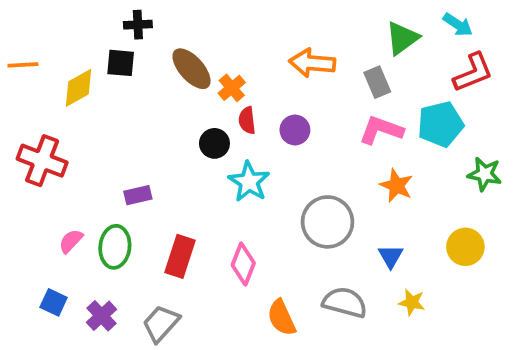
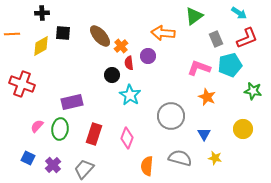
black cross: (138, 25) -> (42, 13), moved
green triangle: (402, 38) -> (194, 16), moved
gray rectangle: (377, 82) -> (216, 39), moved
purple circle: (295, 130) -> (148, 56), moved
purple rectangle: (138, 195) -> (72, 102), size x1.5
orange semicircle: (282, 318) -> (147, 166), turned 30

